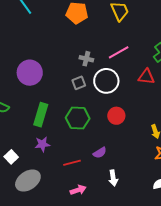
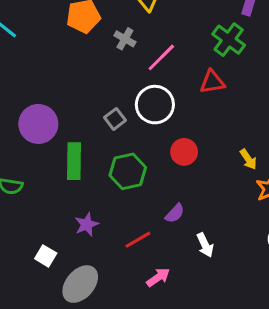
gray cross: (86, 59) -> (125, 39), moved, turned 32
green rectangle: (41, 115) -> (74, 161), moved

